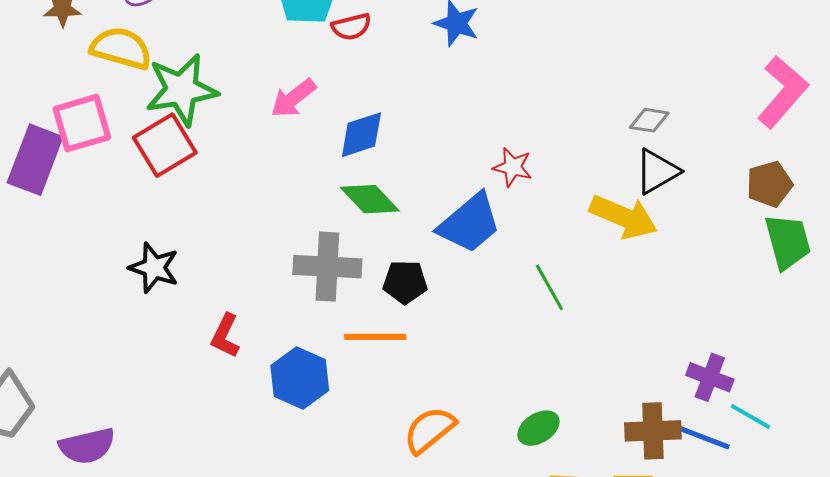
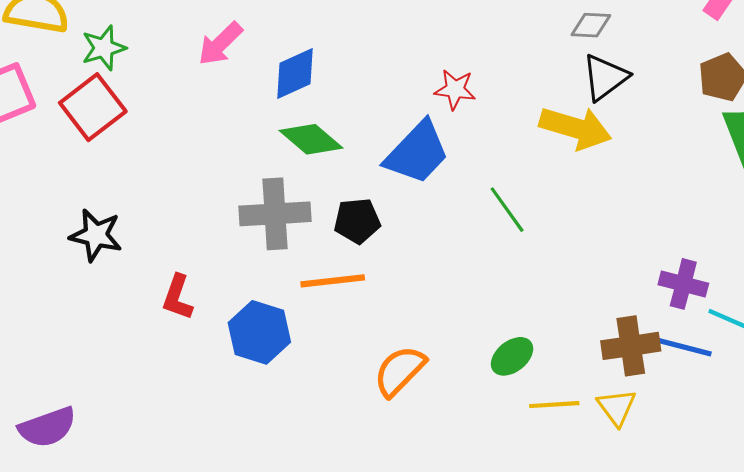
green star: (182, 90) -> (104, 48), size x0.6

